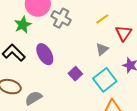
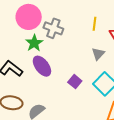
yellow line: (102, 19) -> (94, 24), turned -40
green star: (23, 25) -> (34, 43), moved

